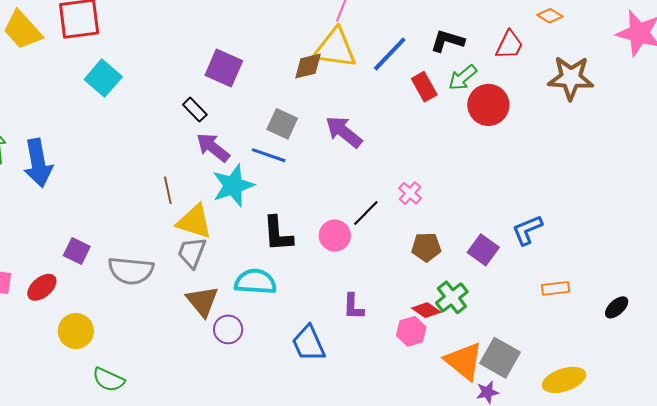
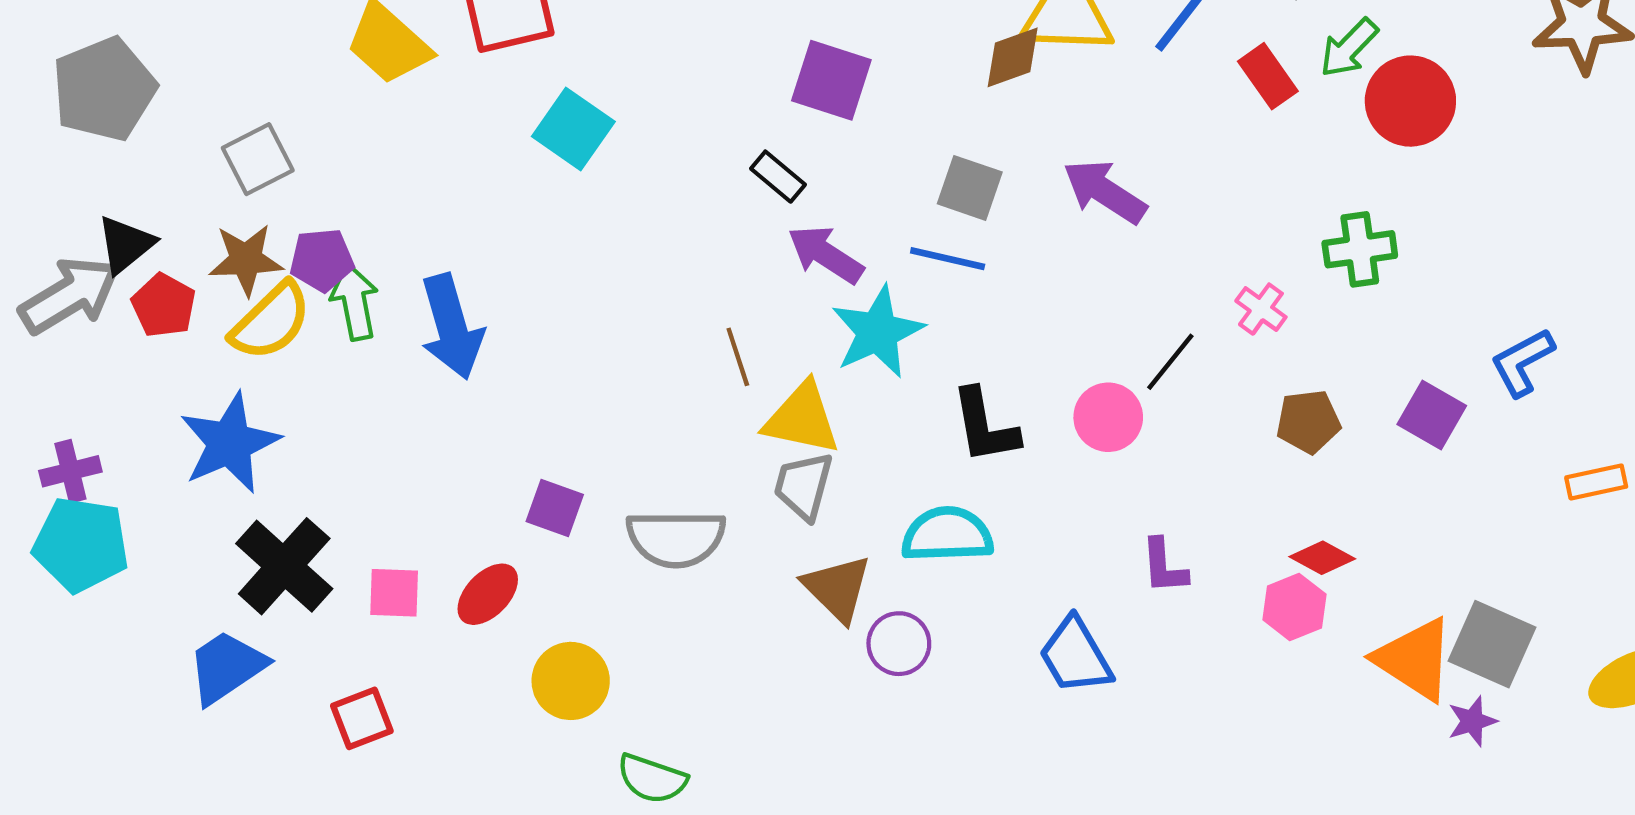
green cross: (452, 297) -> (1360, 249), moved, turned 36

